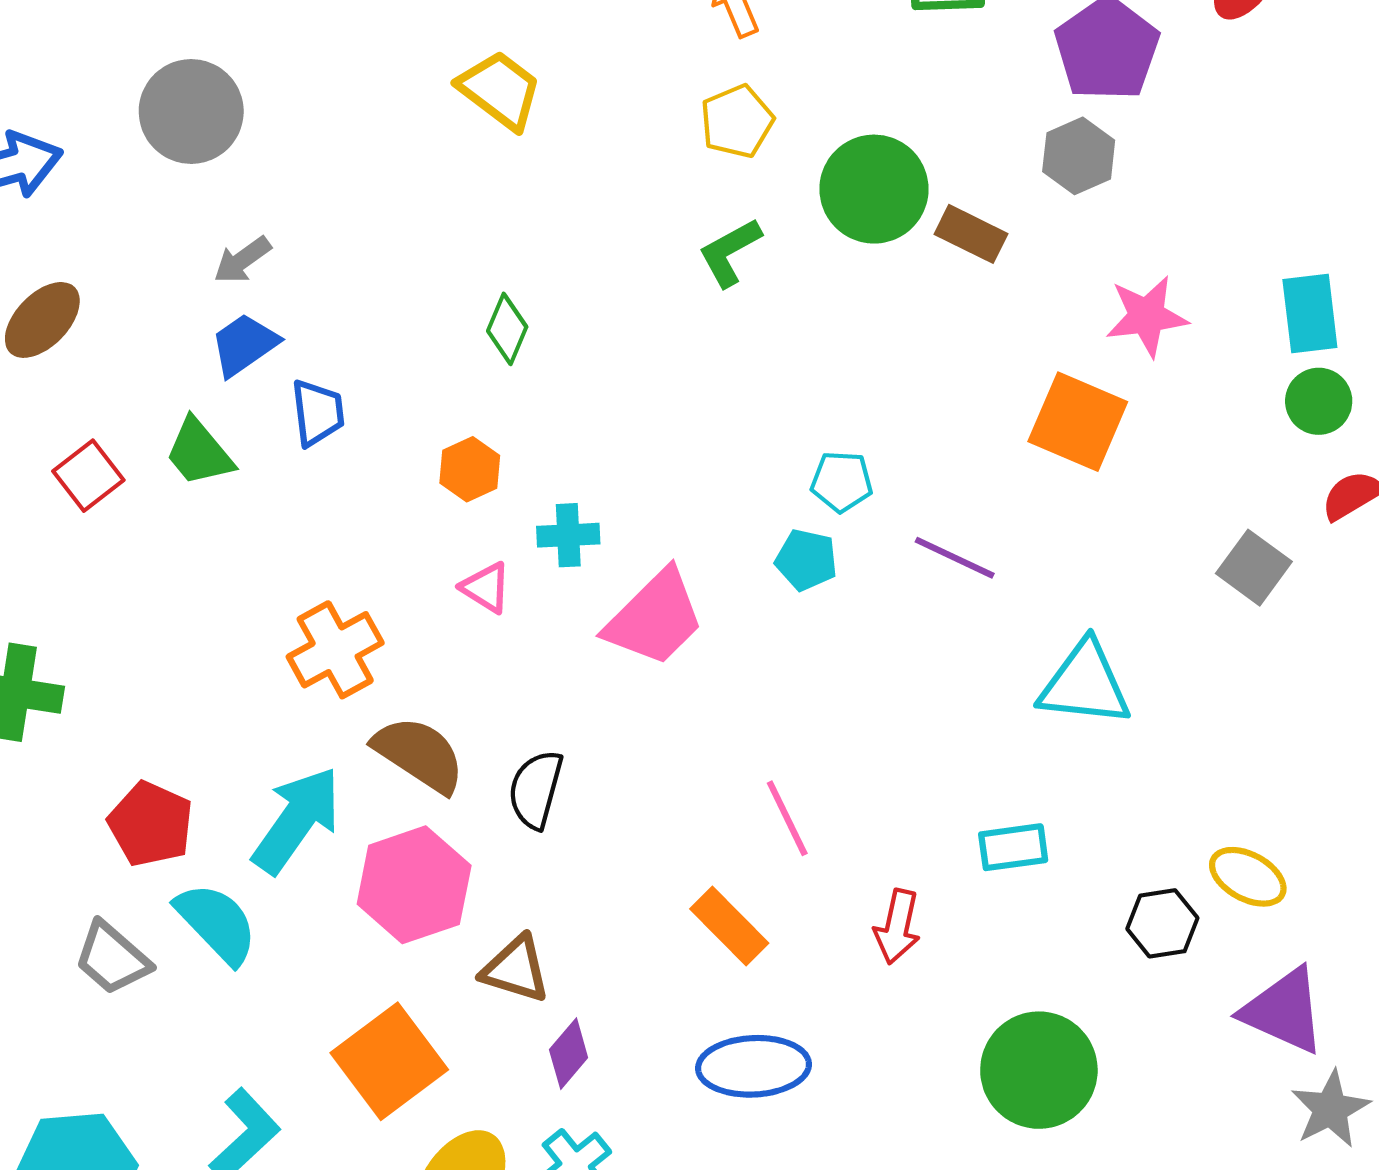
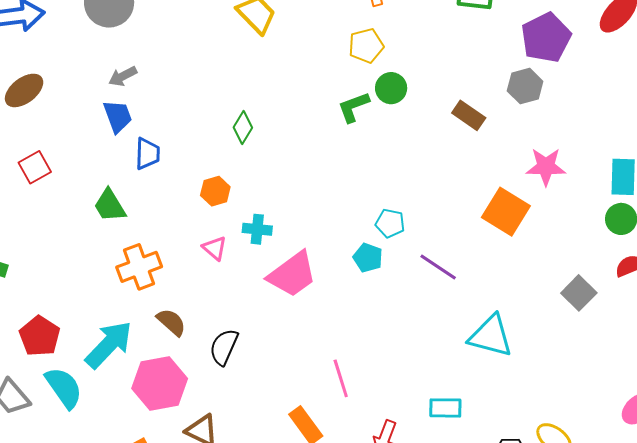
green circle: (874, 189) -> (391, 88), moved, size x0.6
blue trapezoid: (244, 345) -> (118, 116), turned 96
green trapezoid: (199, 452) -> (110, 206), moved
brown semicircle: (419, 754) -> (171, 322), size x0.7

